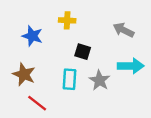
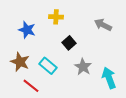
black square: (83, 52) -> (69, 43), turned 32
cyan arrow: (131, 66) -> (109, 78), moved, turned -110
cyan rectangle: (70, 79) -> (48, 66), moved, turned -54

